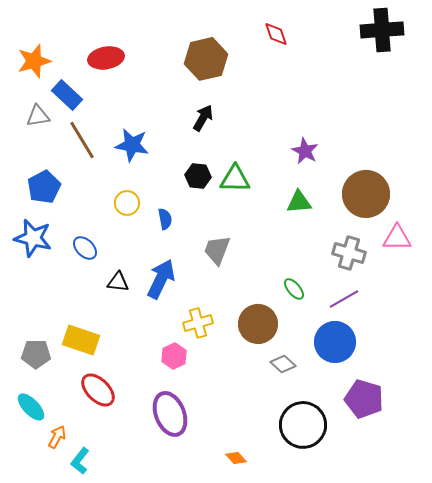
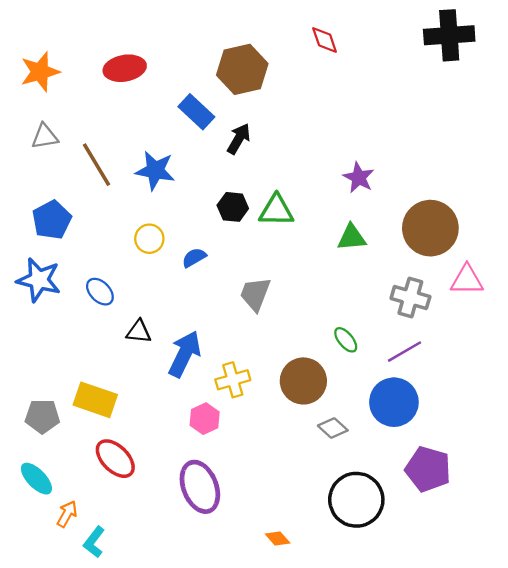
blue rectangle: (67, 95) -> (196, 112), moved
blue semicircle: (165, 219) -> (194, 258), turned -110
blue arrow: (161, 279) -> (185, 354), moved

